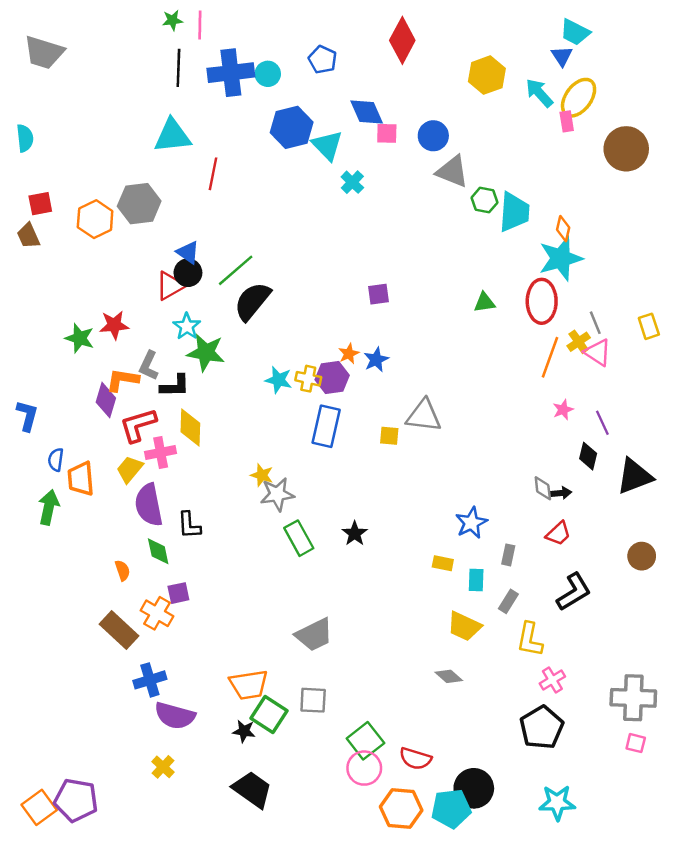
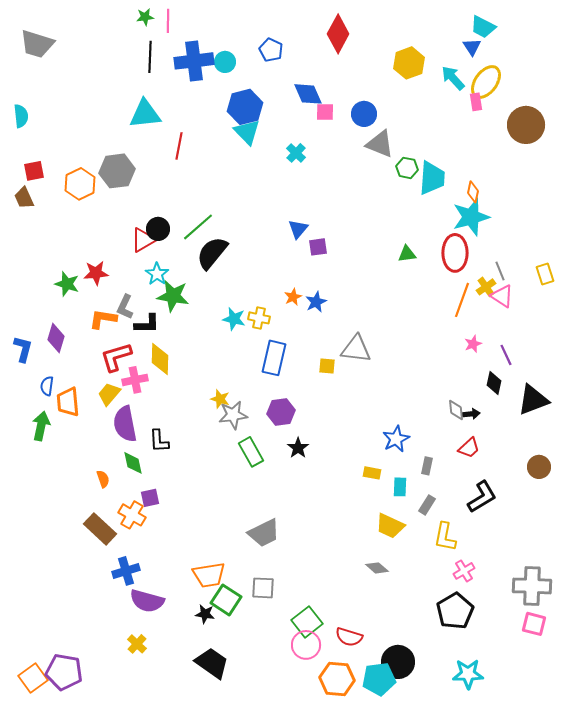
cyan triangle: (327, 145) -> (247, 132), moved
blue triangle: (188, 252) -> (298, 229), moved, turned 35
purple hexagon: (332, 377) -> (281, 412), moved
purple diamond: (106, 400) -> (56, 338), moved
pink square: (636, 743) -> (534, 624), size x1.4

